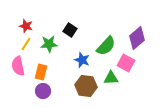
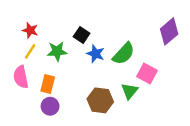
purple diamond: (137, 38) -> (169, 31), moved
blue star: (82, 60) -> (96, 54), moved
green triangle: (111, 78) -> (129, 91), turned -49

